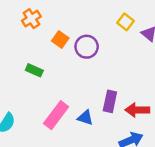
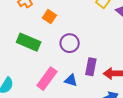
purple circle: (87, 47) -> (70, 43), moved
green rectangle: (34, 70) -> (29, 42), size x1.6

